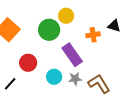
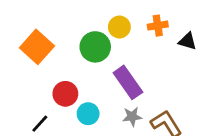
orange cross: (93, 35) -> (158, 26), moved
cyan circle: (54, 77) -> (88, 114), moved

